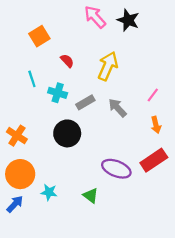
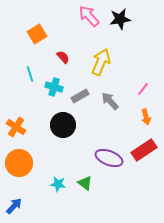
black star: (128, 20) -> (120, 19), turned -30
cyan star: (49, 192) -> (58, 184), moved
blue arrow: (15, 204) -> (14, 206), moved

